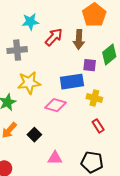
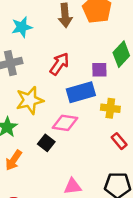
red arrow: (54, 37) -> (59, 64), moved
brown arrow: (79, 39) -> (65, 15), moved
black square: (34, 135) -> (46, 143), moved

